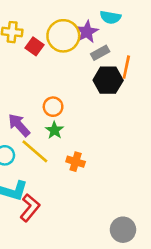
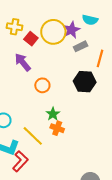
black hexagon: (108, 80) -> (85, 82), moved
purple arrow: (19, 125) -> (23, 62), moved
green star: (54, 130) -> (53, 114), moved
yellow line: (35, 151) -> (33, 136), moved

